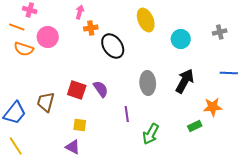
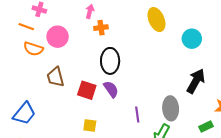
black ellipse: (113, 46) -> (110, 61), moved, turned 35
gray ellipse: (148, 83) -> (171, 108), moved
brown trapezoid: (46, 102) -> (56, 77), moved, turned -30

